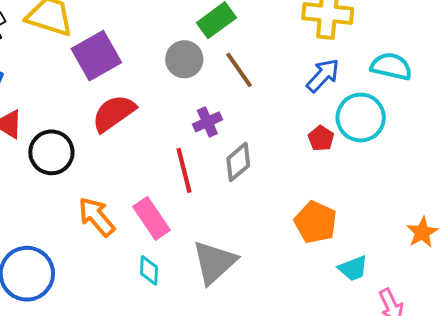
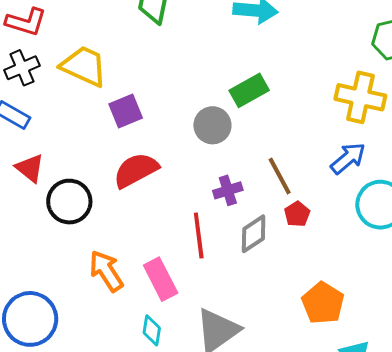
purple square: (96, 56) -> (126, 111), size x0.7
brown line: (239, 70) -> (280, 176), moved
red pentagon: (321, 138) -> (297, 214), moved

